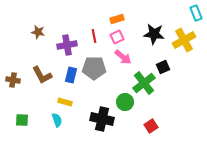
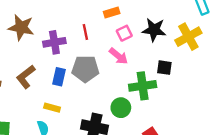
brown star: (38, 32) -> (21, 27), size x1.6
pink square: (117, 37) -> (124, 33), moved
black square: (163, 67) -> (164, 68), turned 32
brown L-shape: (42, 75) -> (26, 77), turned 80
green cross: (144, 83) -> (143, 86), turned 30

